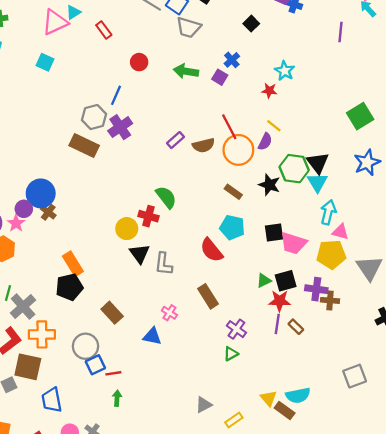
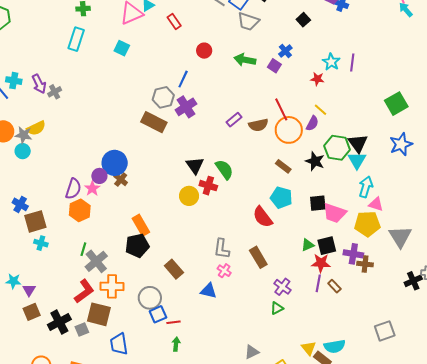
purple line: (340, 32) -> (352, 62), moved
black triangle: (140, 254) -> (195, 165), moved
gray L-shape: (164, 264) -> (222, 249), moved

